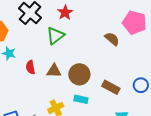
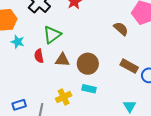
green triangle: (55, 36) -> (52, 35), moved
brown rectangle: (111, 87) -> (129, 66), moved

